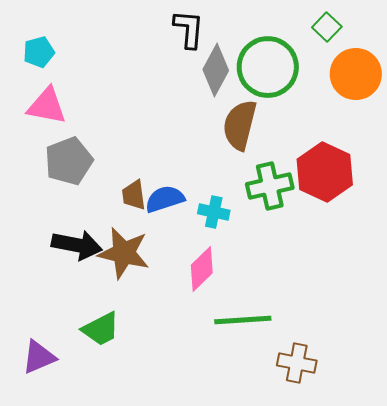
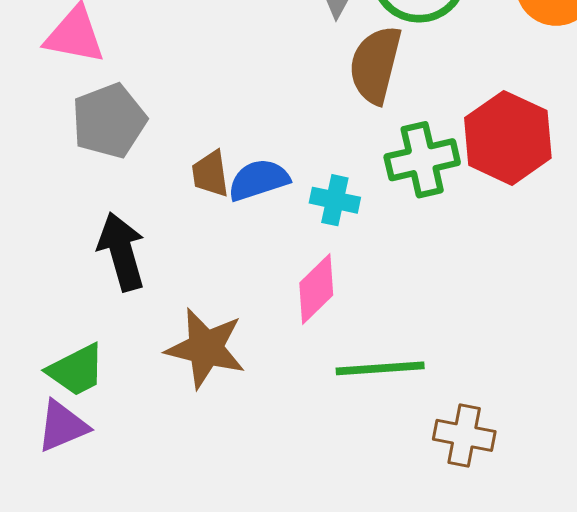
black arrow: (77, 245) -> (122, 252), turned -117
brown star: (124, 253) -> (206, 348), moved
green trapezoid: (101, 329) -> (76, 370), moved

